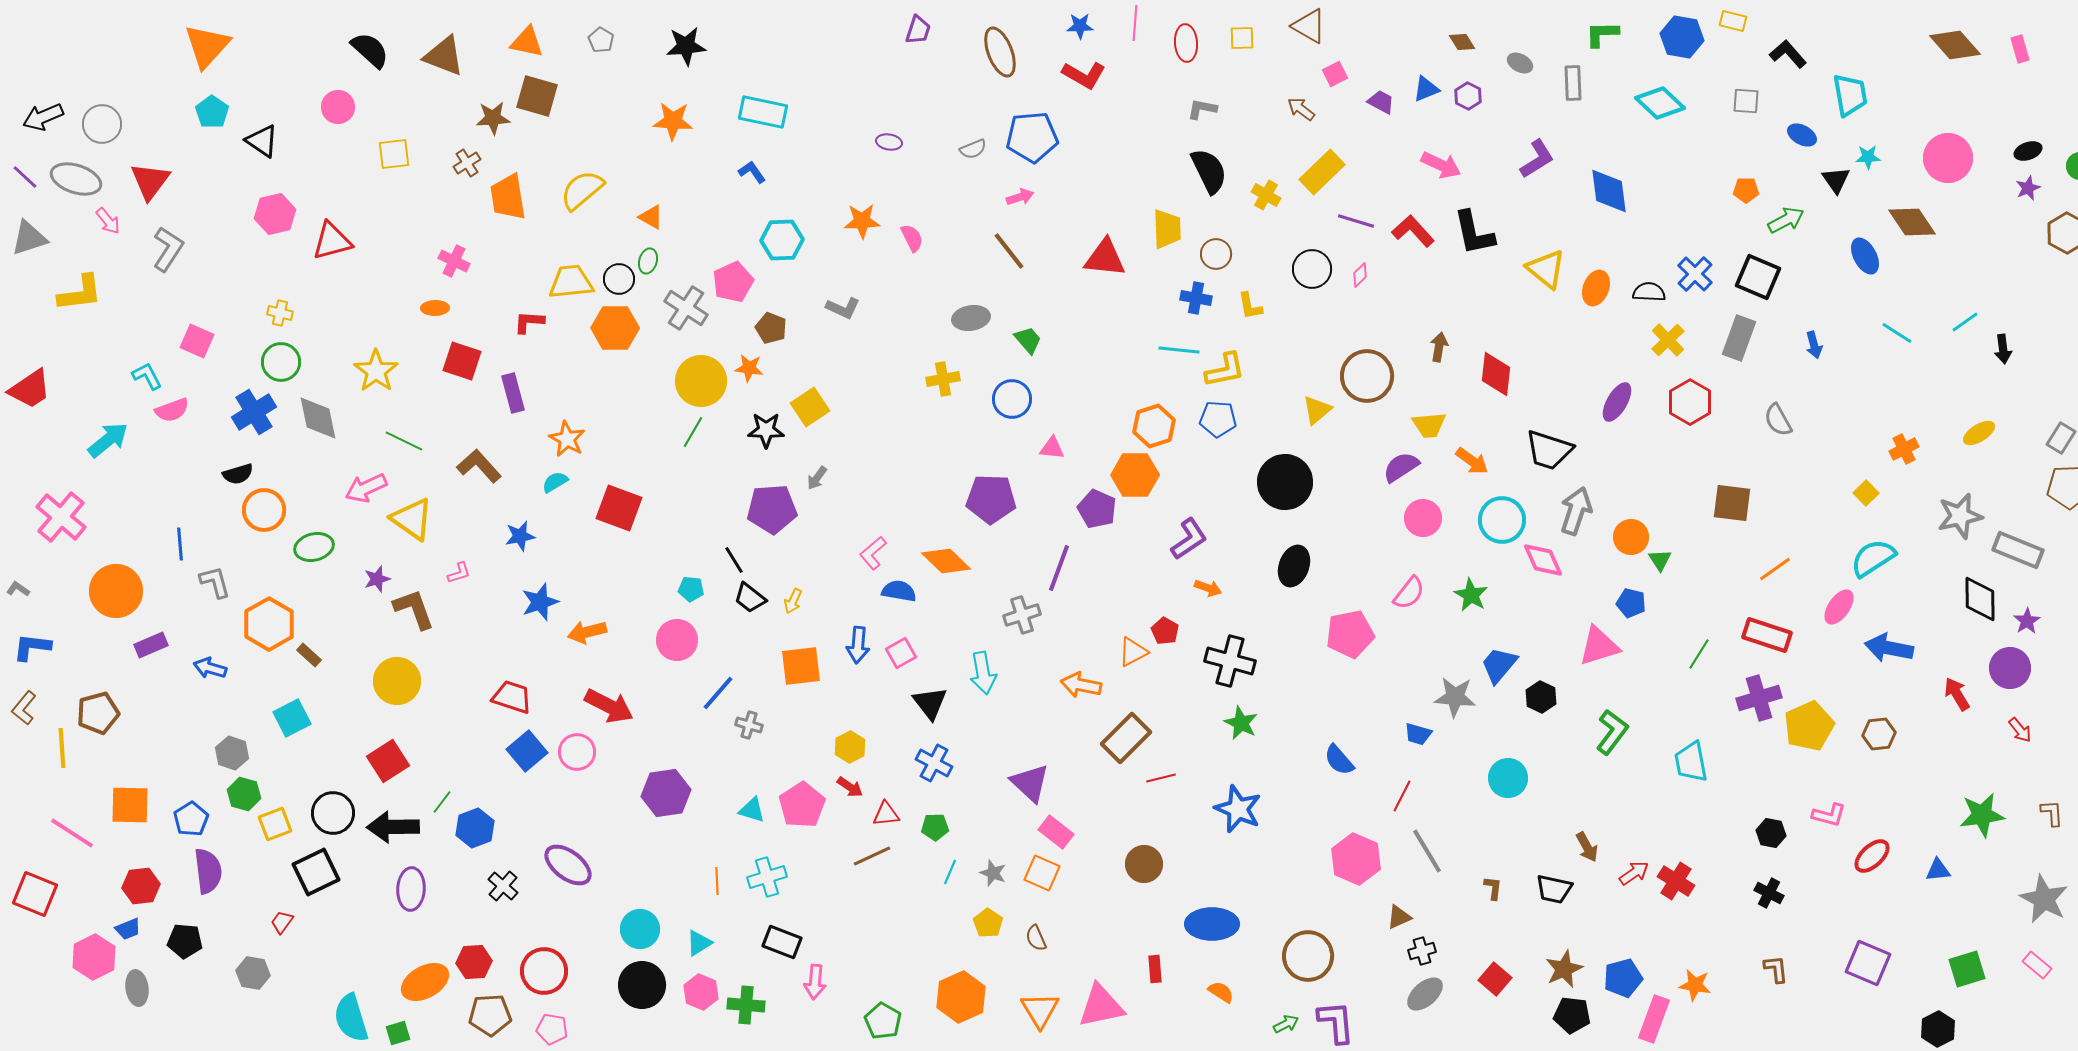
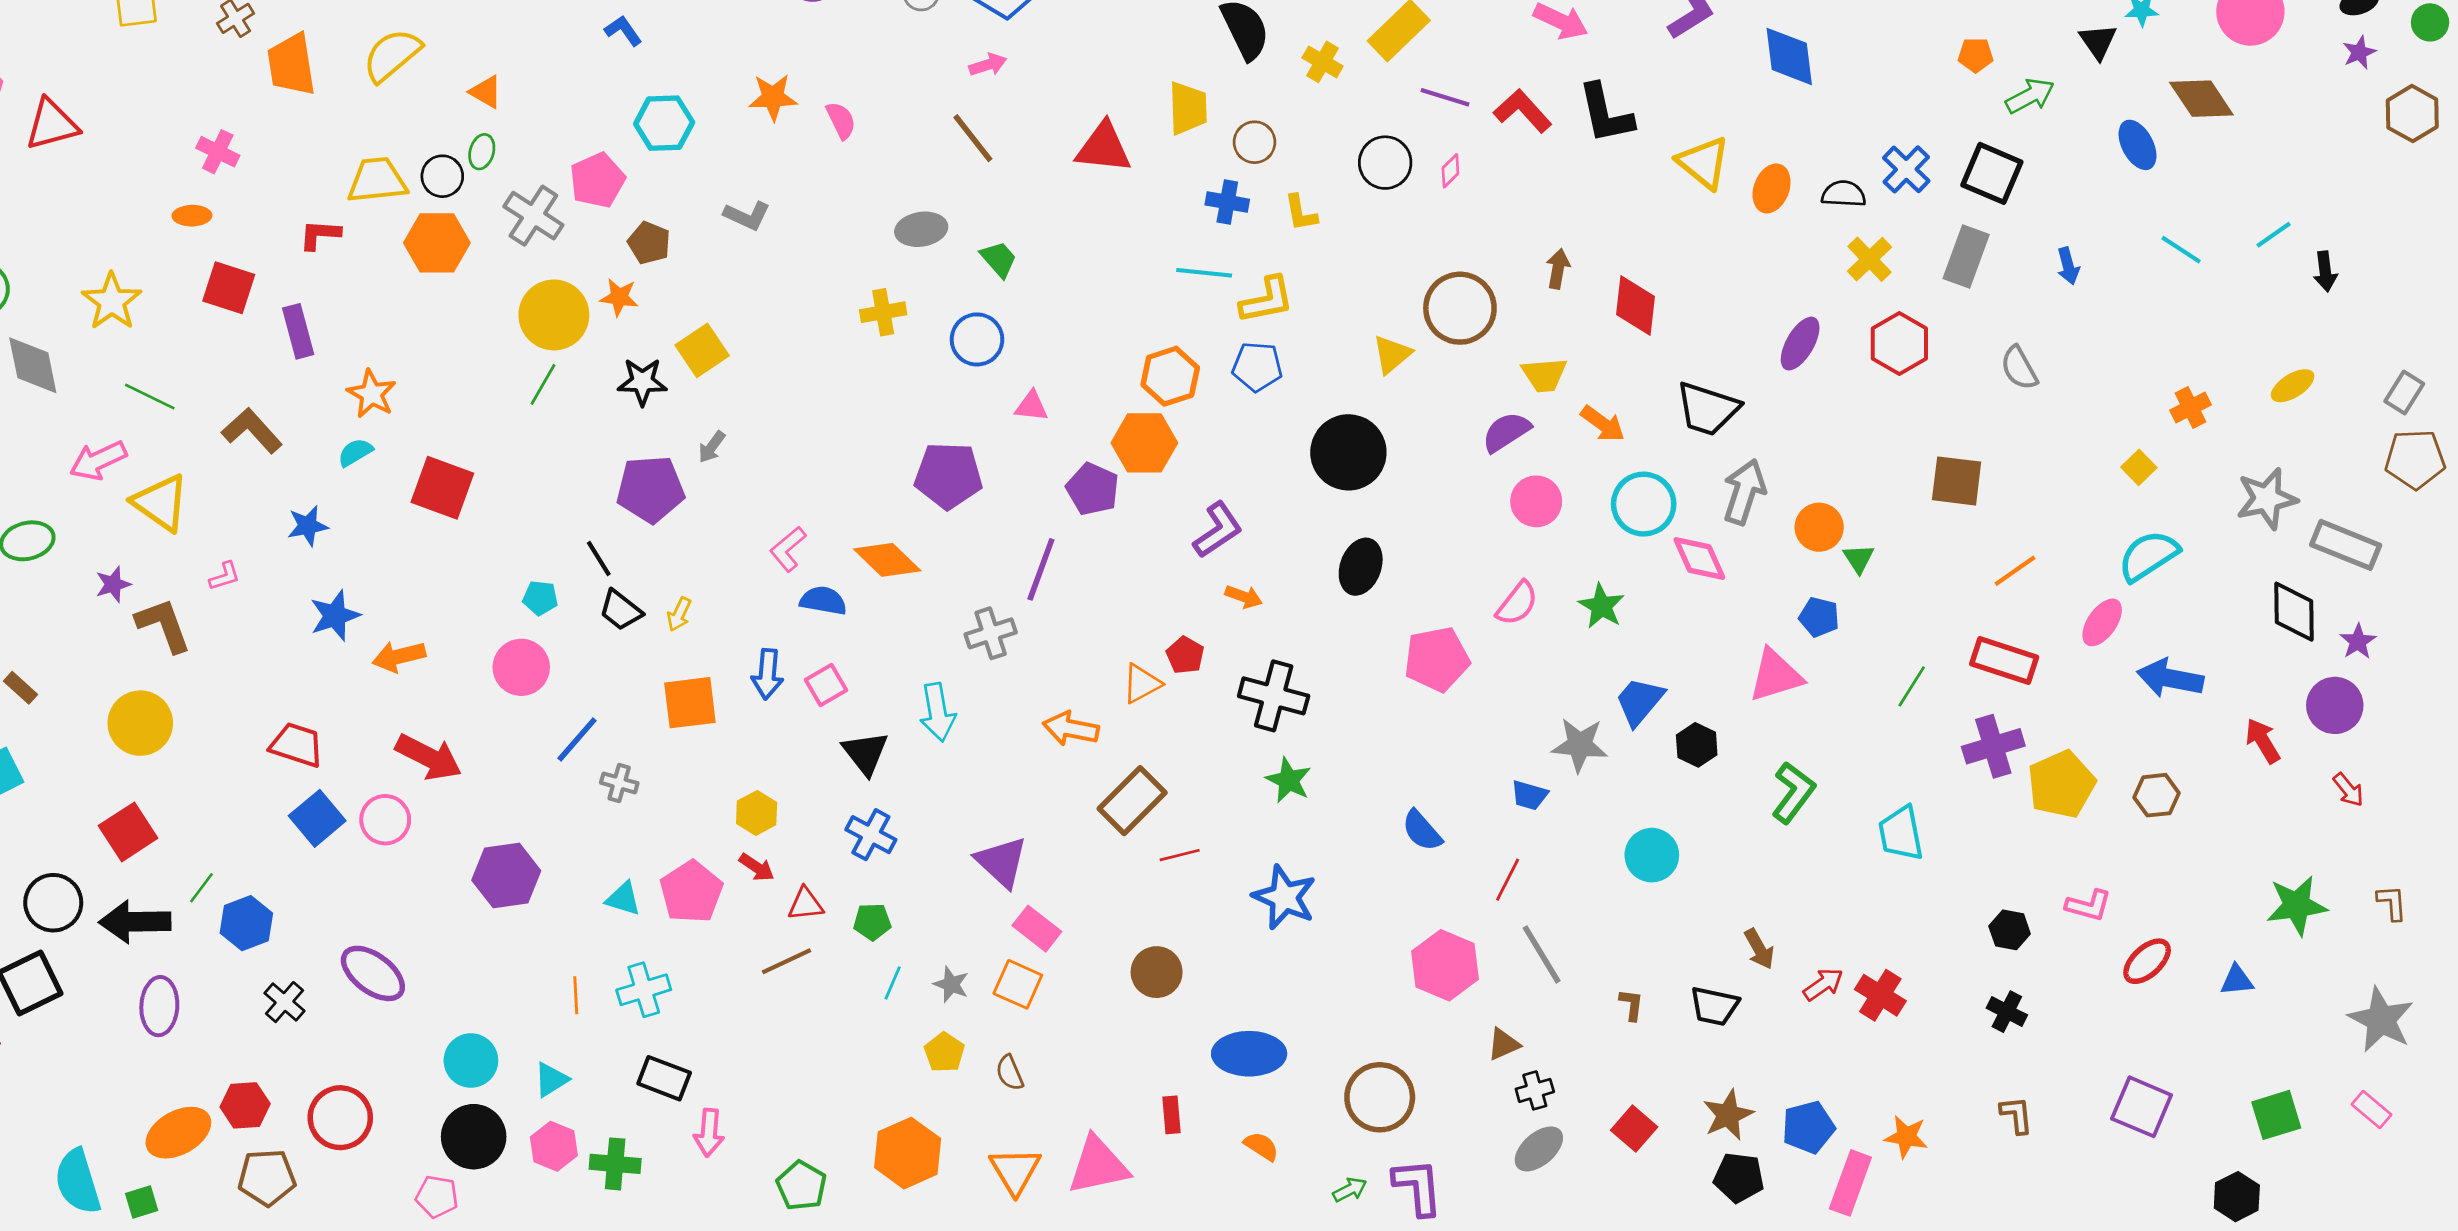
pink pentagon: (552, 1029) -> (437, 1197), moved

